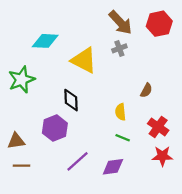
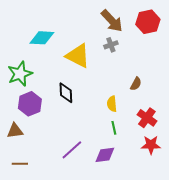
purple hexagon: (55, 128) -> (30, 104), moved
green line: (123, 138) -> (114, 128), turned 56
brown line: (22, 166) -> (20, 164), moved

